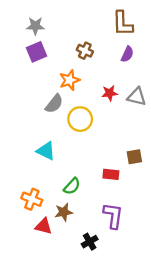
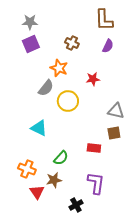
orange star: (70, 80) -> (59, 68), turned -30
gray triangle: (137, 97) -> (116, 111), moved
red triangle: (44, 226) -> (37, 192), turned 42

